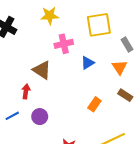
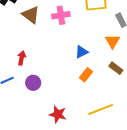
blue triangle: (88, 63) -> (82, 52), moved
brown triangle: (42, 70) -> (31, 15), moved

